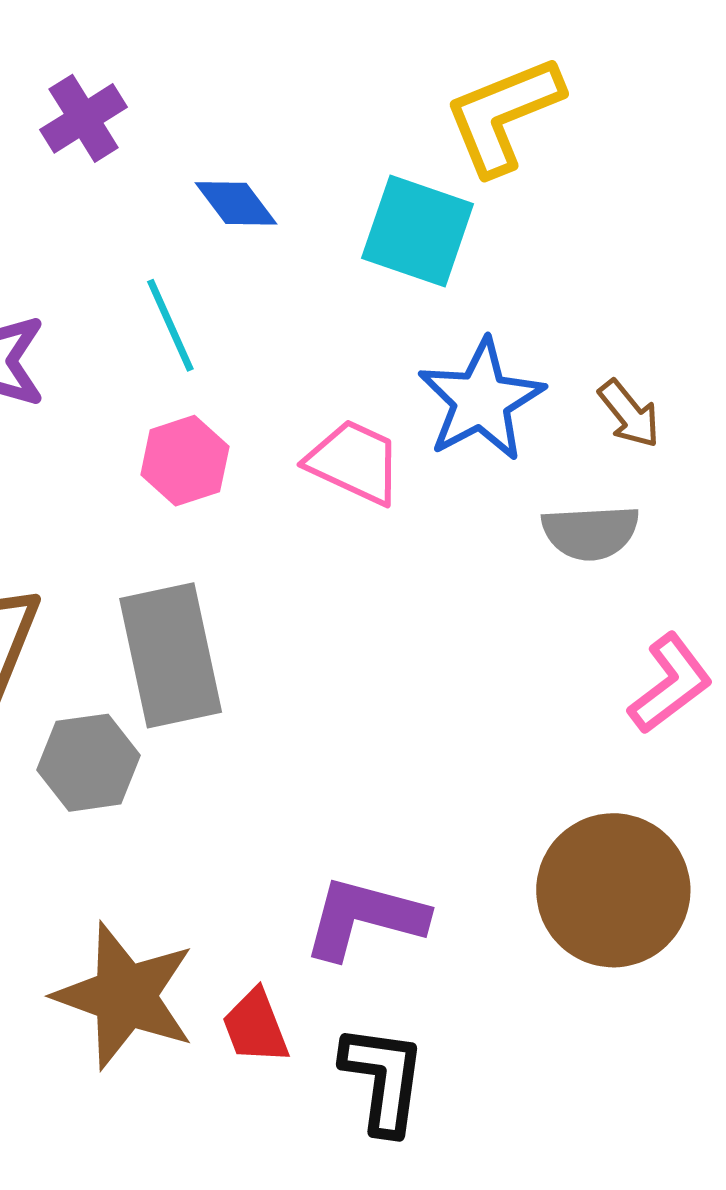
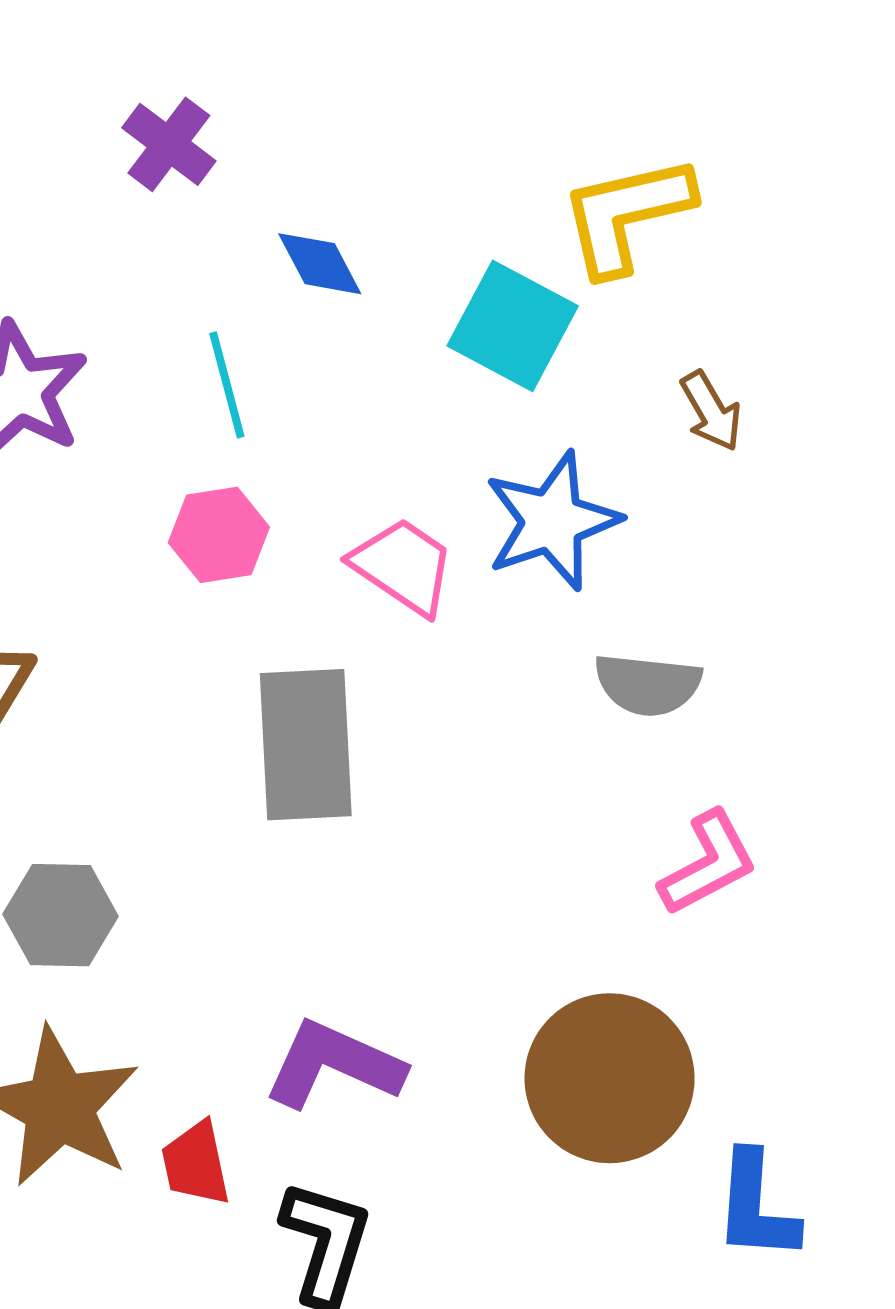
purple cross: (84, 118) -> (169, 144), turned -30
brown arrow: (629, 414) -> (711, 411), moved
gray rectangle: (171, 655) -> (306, 745), moved
gray hexagon: (89, 763) -> (61, 915), moved

